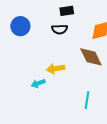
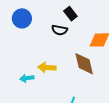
black rectangle: (67, 11) -> (70, 14), turned 48

